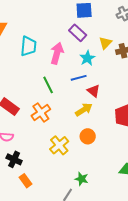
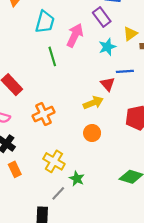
blue line: (79, 78) -> (125, 71), moved
green line: (48, 85) -> (52, 56), moved
orange cross: (41, 112) -> (44, 114), moved
yellow cross: (59, 145) -> (54, 161), moved, turned -30

